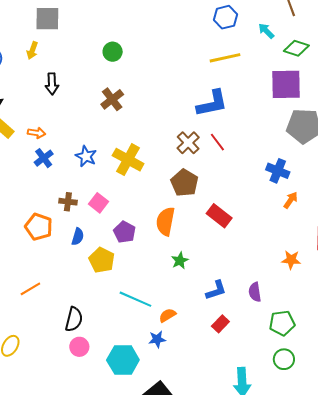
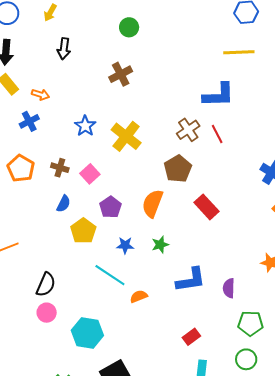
blue cross: (44, 158) -> (29, 121), moved
orange pentagon: (39, 227) -> (21, 168), moved
blue L-shape: (216, 290) -> (191, 280), size x1.4
red rectangle: (220, 324) -> (191, 337), moved
blue star: (157, 339) -> (125, 245), moved

